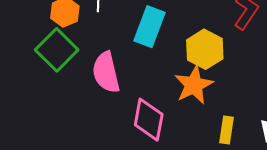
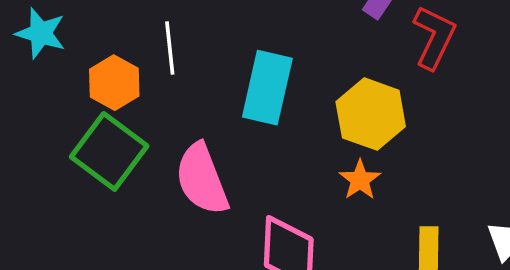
orange star: (194, 85) -> (360, 180), size x0.6

